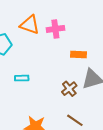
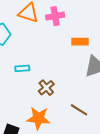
brown cross: (69, 89) -> (46, 88), moved

